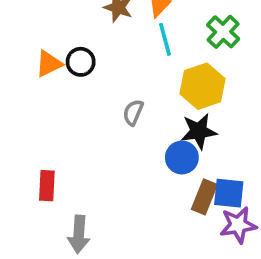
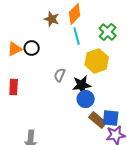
black star: (199, 131) -> (82, 85), moved
red rectangle: (47, 186) -> (14, 87), moved
brown rectangle: (204, 197) -> (98, 120), turned -72

